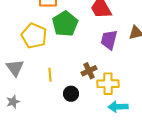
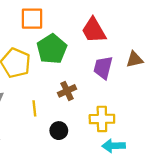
brown cross: (89, 71) -> (67, 91), moved

